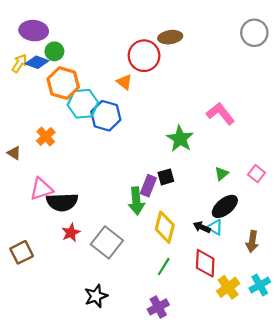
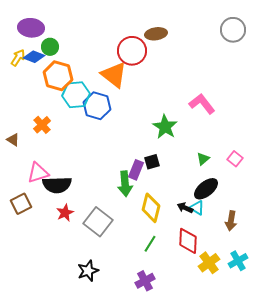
orange triangle: (124, 82) -> (114, 75), size x1.8
brown square: (22, 252) -> (21, 204), moved

